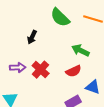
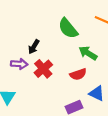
green semicircle: (60, 17) -> (68, 28), moved
black arrow: (32, 37) -> (34, 47), moved

